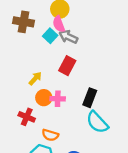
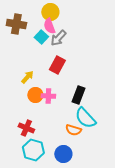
gray arrow: (68, 37) -> (58, 38), turned -72
red cross: (27, 117) -> (26, 128), moved
orange semicircle: (50, 135) -> (73, 130), moved

